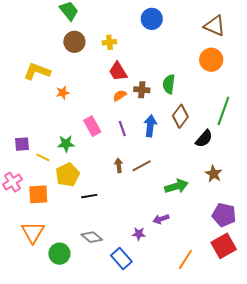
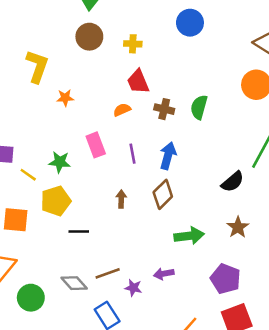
yellow L-shape: (37, 71) -> (37, 66), turned 80
orange semicircle: (120, 95) -> (122, 110), moved
brown diamond: (180, 116) -> (163, 194), moved
brown line: (142, 166) -> (108, 273), moved
purple pentagon: (224, 215) -> (225, 279), moved

